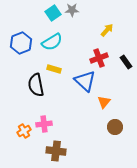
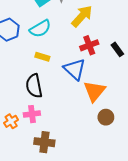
yellow arrow: (107, 30) -> (82, 16), moved, size x1.6
black semicircle: (36, 85) -> (34, 86), moved
orange triangle: (104, 102) -> (94, 91), size x1.6

